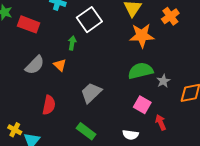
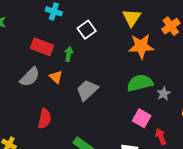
white square: (89, 20) -> (87, 30), size x0.7
red rectangle: (29, 24) -> (42, 47), moved
gray trapezoid: (91, 93) -> (87, 90), moved

